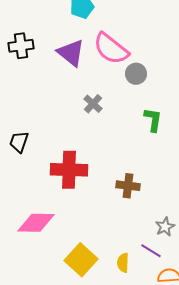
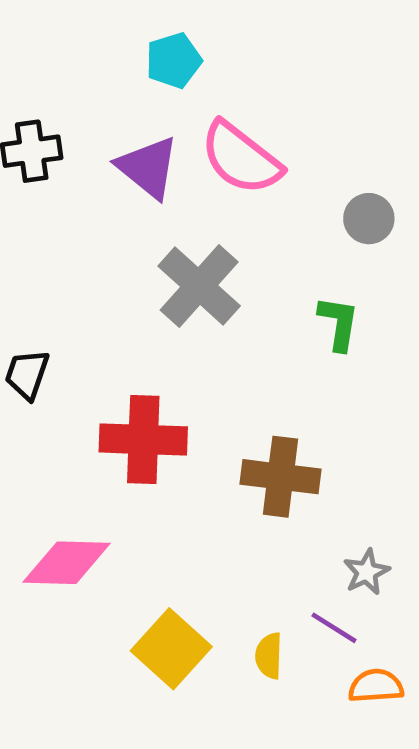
gray circle: (136, 74) -> (369, 219), moved
gray cross: (93, 104) -> (199, 286), size x1.8
brown cross: (128, 186) -> (280, 477), size x1.4

